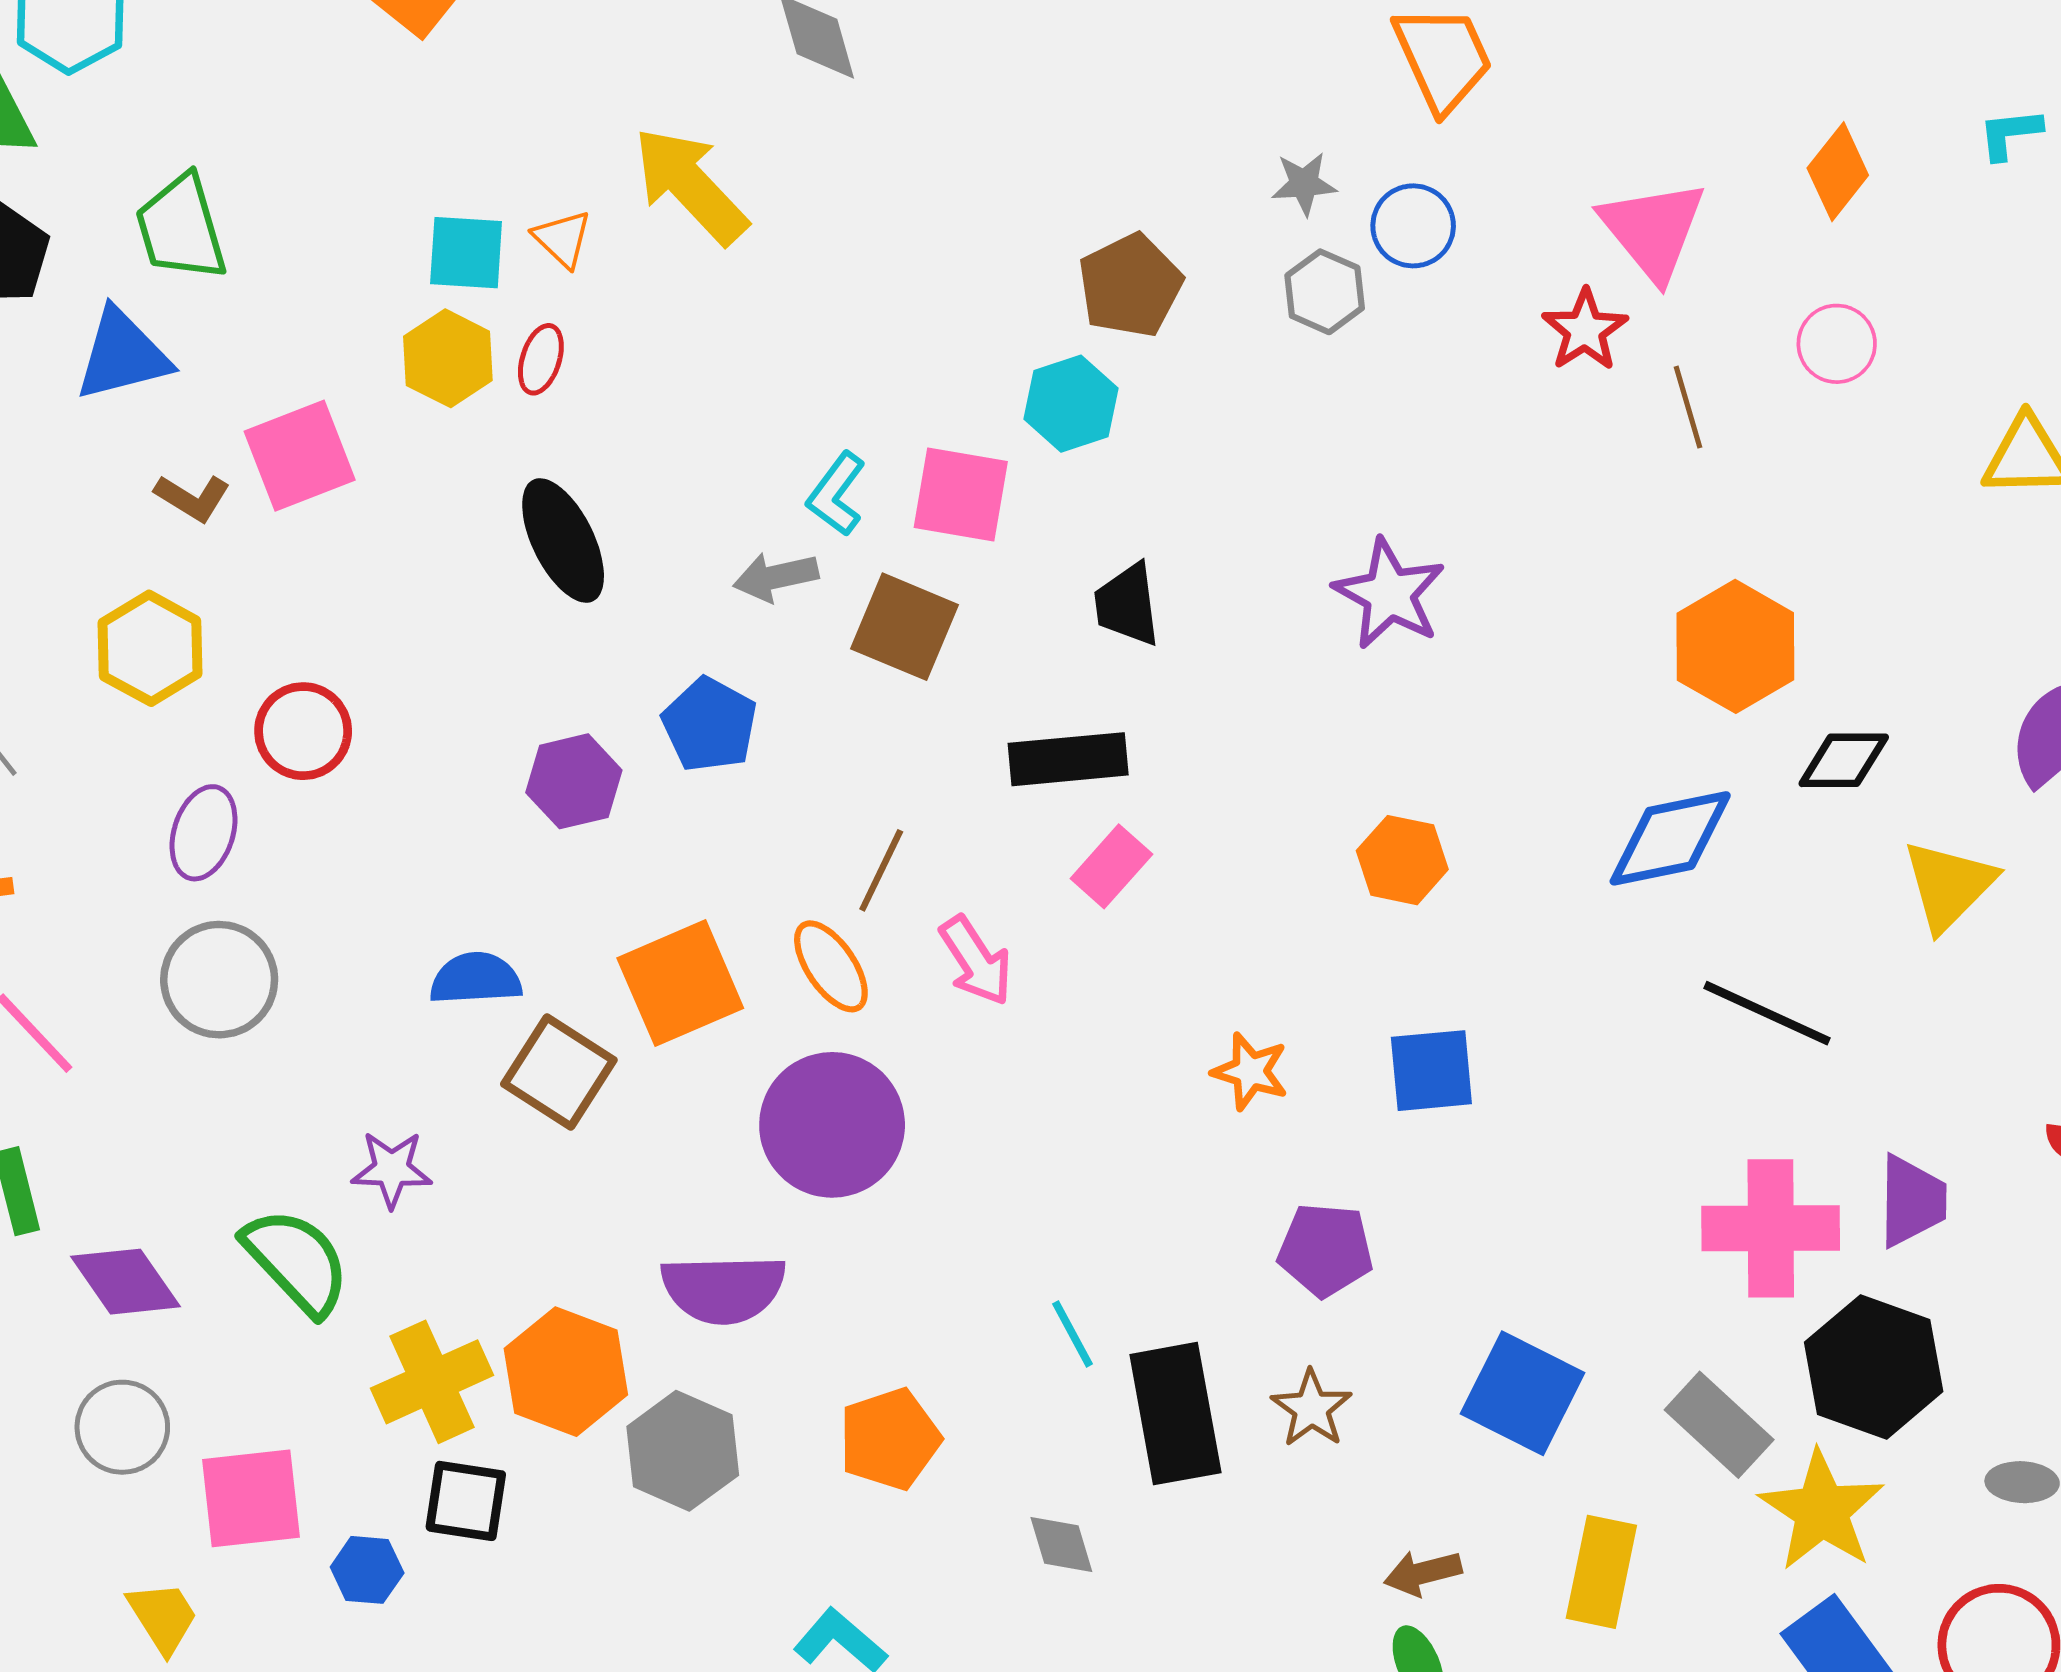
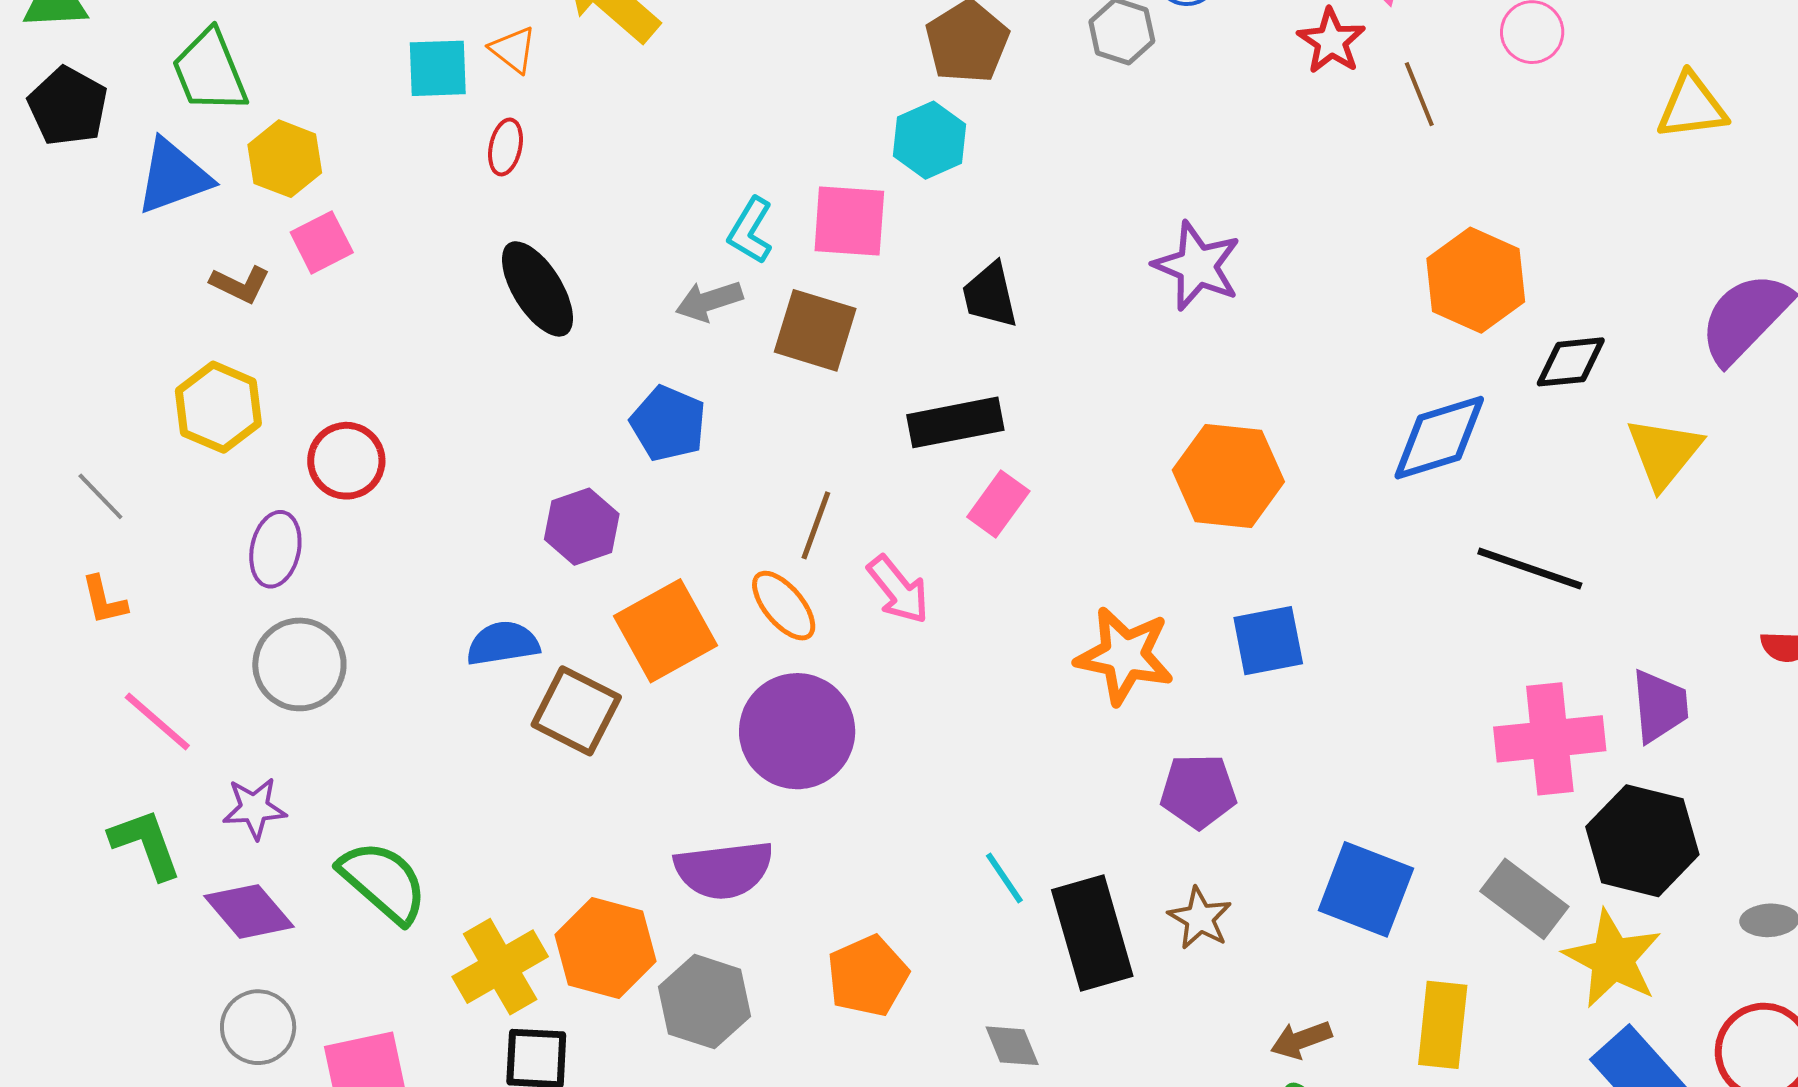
yellow hexagon: (448, 358) -> (285, 159), moved
pink square: (300, 456) -> (322, 242), size x0.7
purple hexagon: (574, 781) -> (582, 527), moved
orange hexagon: (1402, 860) -> (1228, 476), size x1.5
orange star: (1250, 1071) -> (1125, 656), size x1.6
purple star: (392, 1169) -> (254, 808), moved

